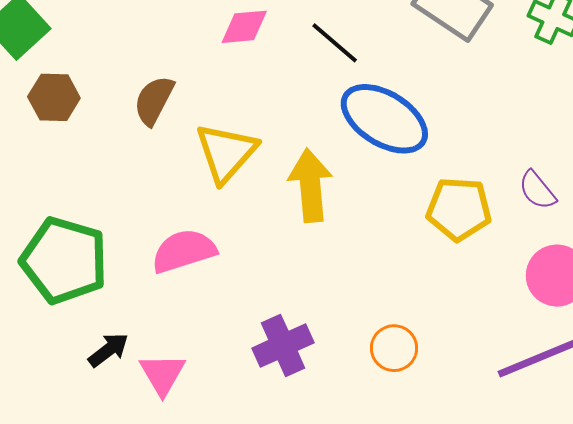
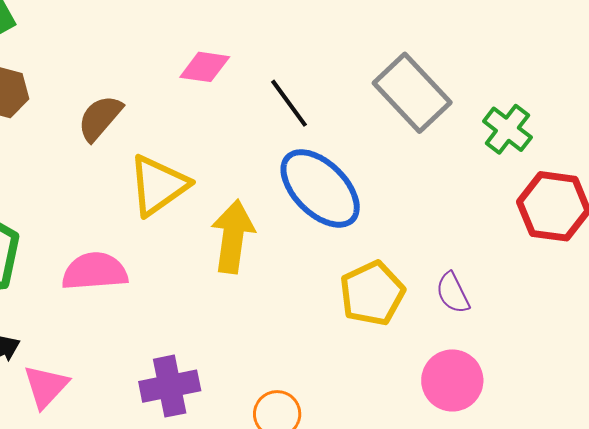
yellow pentagon: (459, 209) -> (372, 293), turned 30

